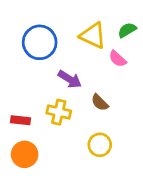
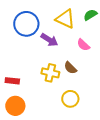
pink semicircle: (118, 59) -> (83, 45), moved
purple arrow: (70, 79) -> (49, 40), moved
yellow cross: (59, 112) -> (50, 73), moved

